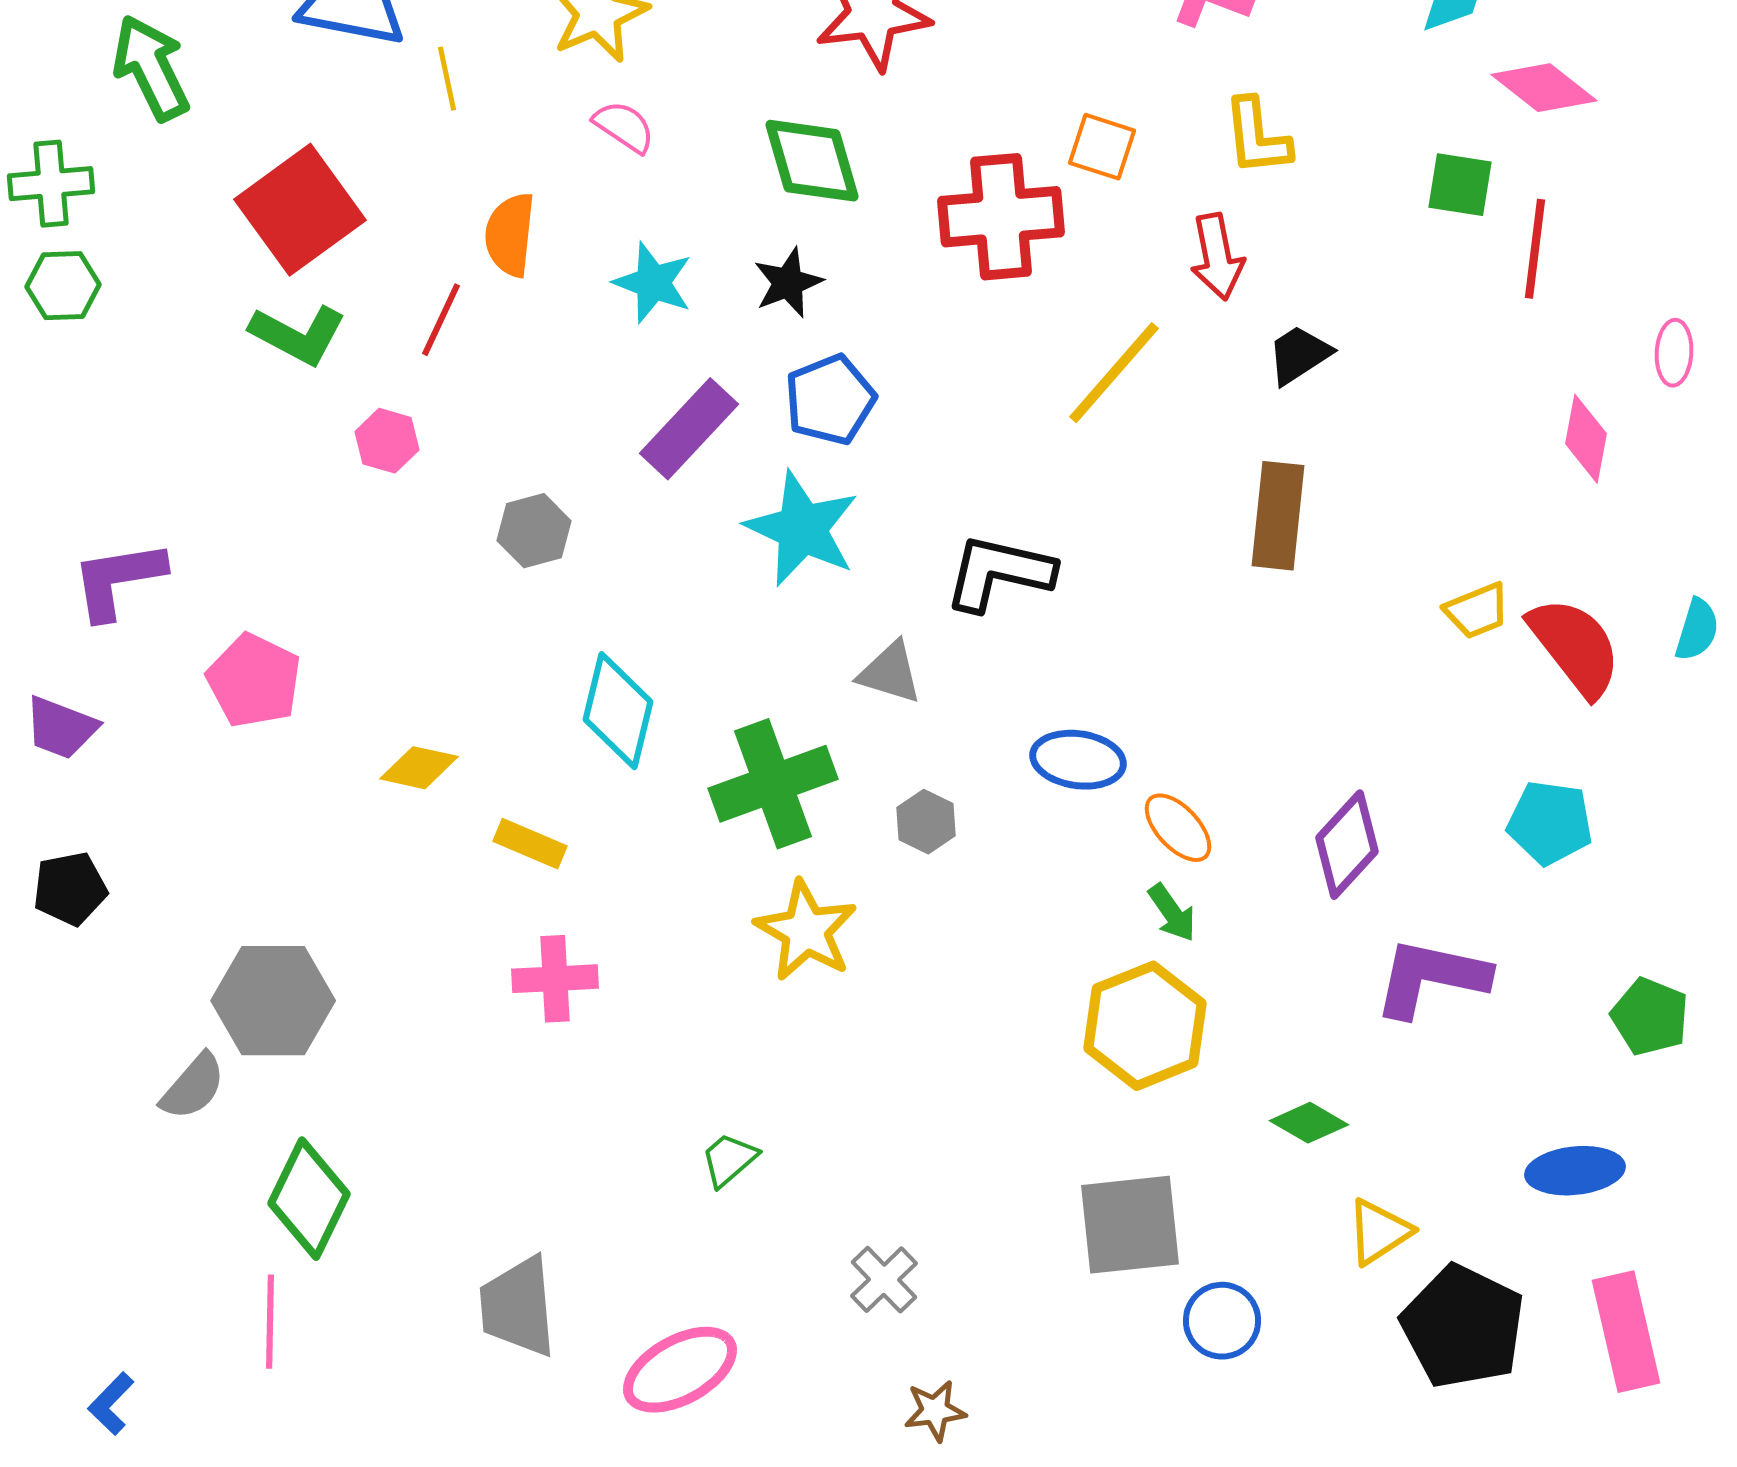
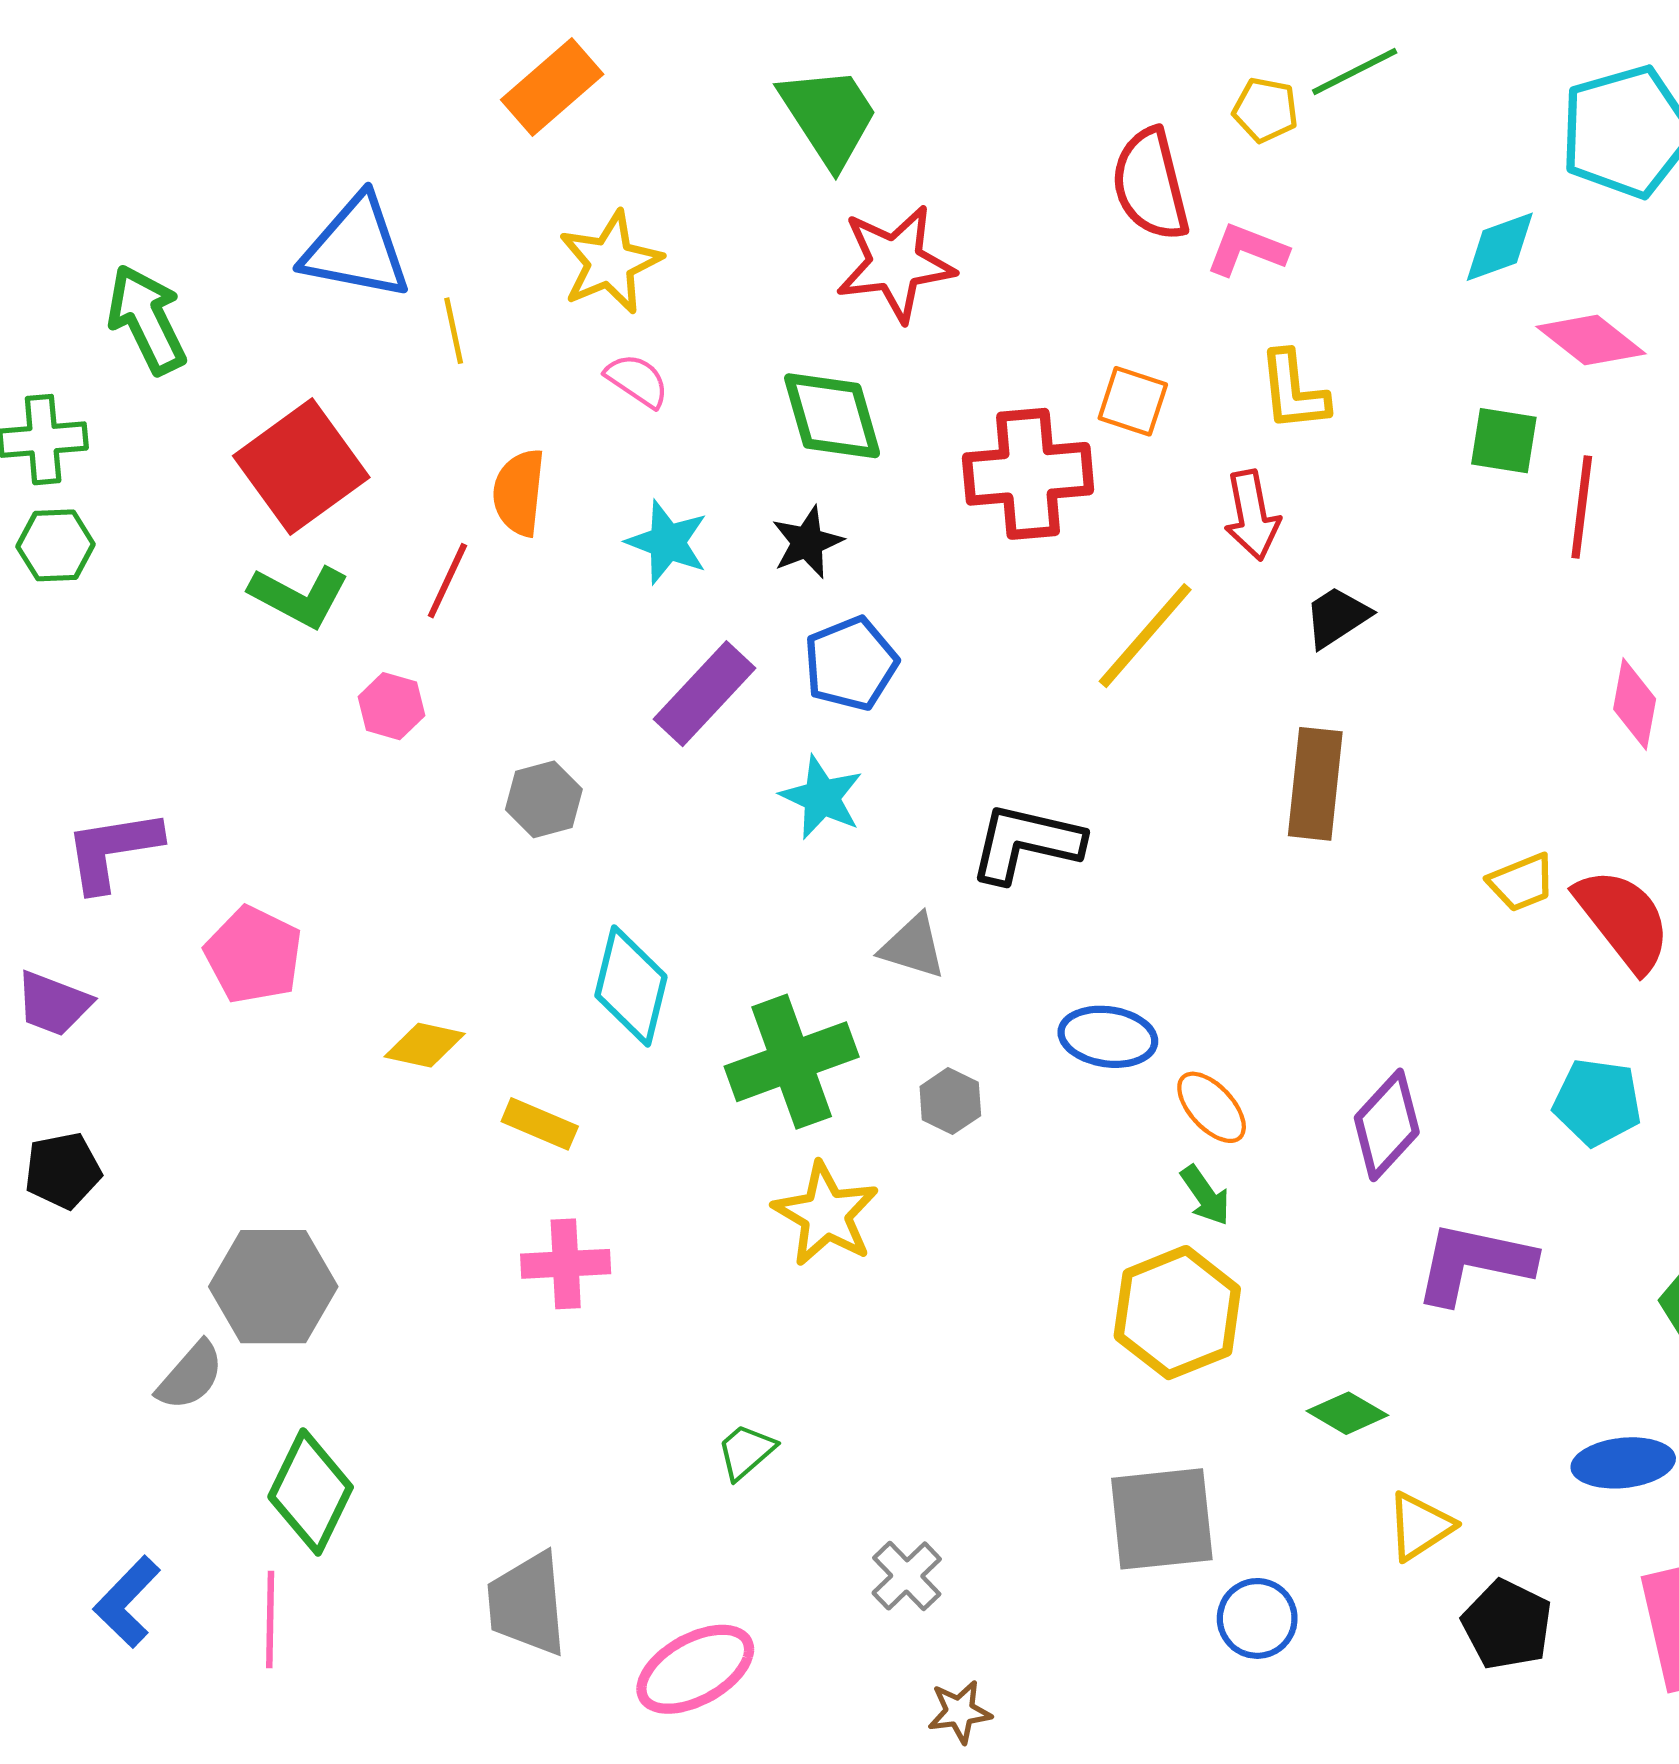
cyan star: (802, 529) -> (822, 797), size x0.7
black pentagon: (1463, 1327) -> (1507, 1625), size x0.7
blue L-shape: (111, 1404) -> (127, 1602), moved, size x1.4

